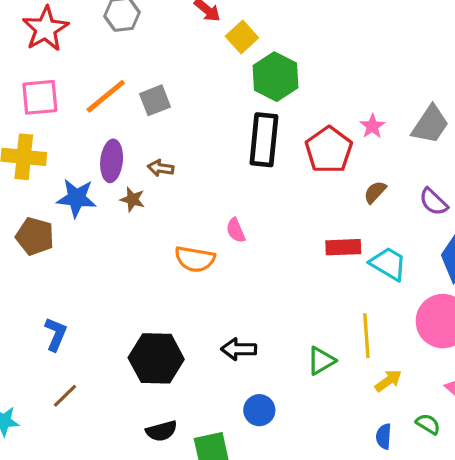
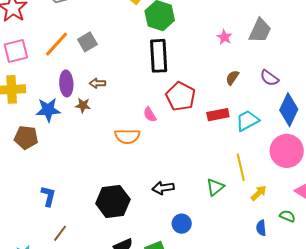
red pentagon: (329, 150) -> (181, 96), moved
cyan trapezoid: (388, 264) -> (247, 121), turned -50

